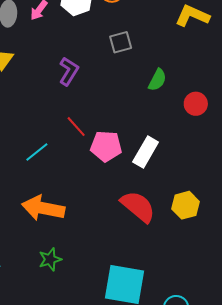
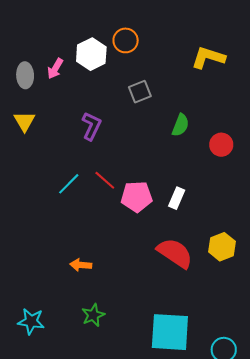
cyan line: (37, 152) -> (69, 184), moved
white rectangle: (146, 152) -> (177, 198), size x0.7
orange arrow: (43, 208) -> (81, 265), size x0.5

